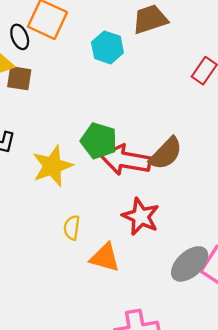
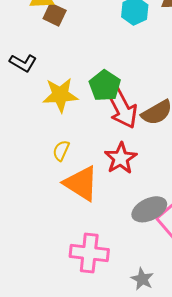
red arrow: (126, 160) -> (122, 108), turned -144
orange triangle: (105, 258) -> (81, 183), size x1.4

